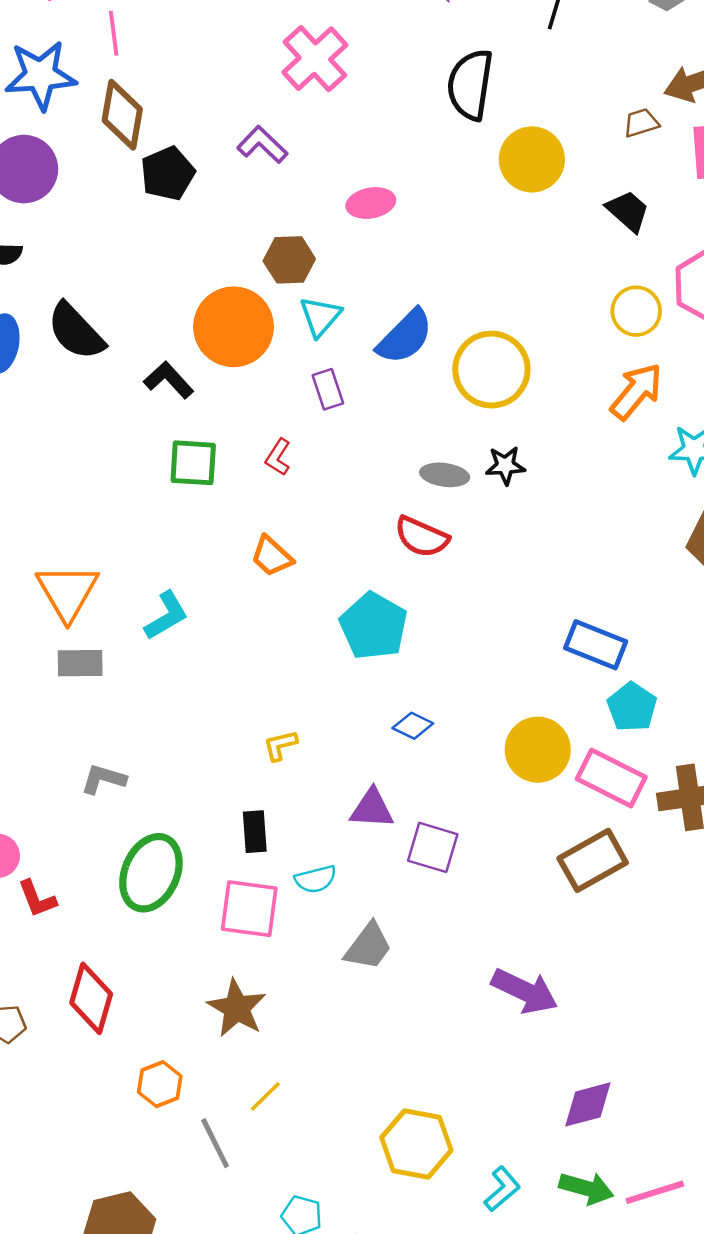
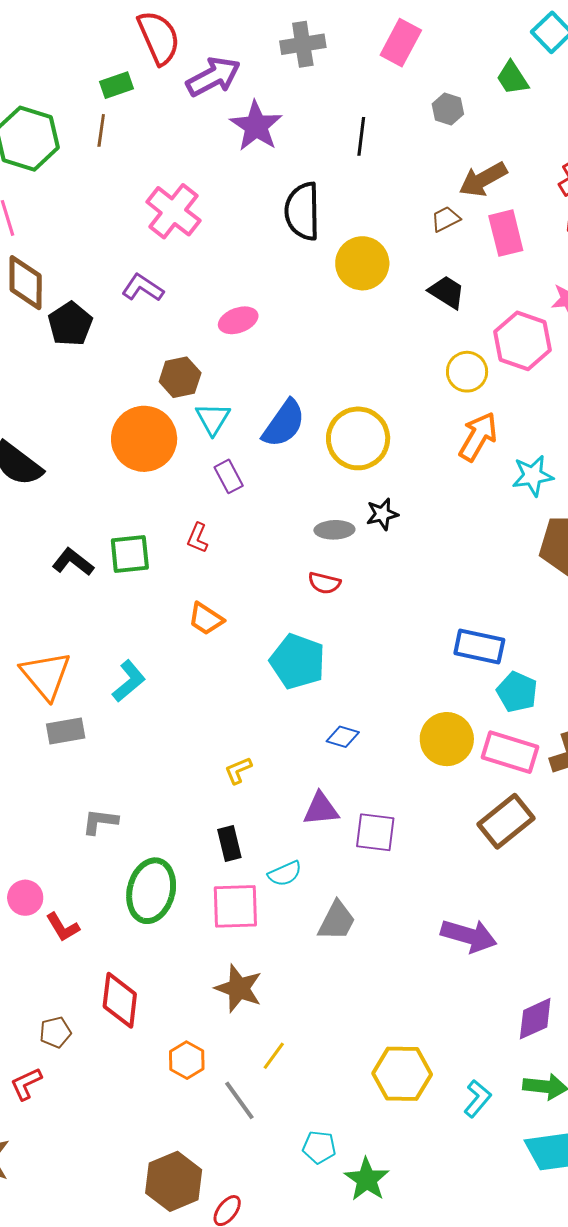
black L-shape: (169, 380) -> (73, 562), moved
red semicircle: (422, 537) -> (324, 583), size x0.7

